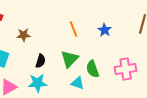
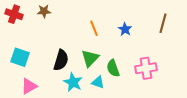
brown star: (24, 35) -> (44, 11), moved
black semicircle: (41, 61) -> (61, 60), size x1.5
cyan star: (38, 83) -> (73, 82), moved, turned 30

